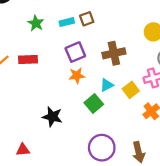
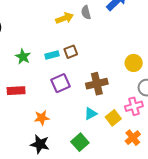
orange star: (77, 75) -> (42, 118), moved
green square: (94, 104) -> (80, 142), moved

